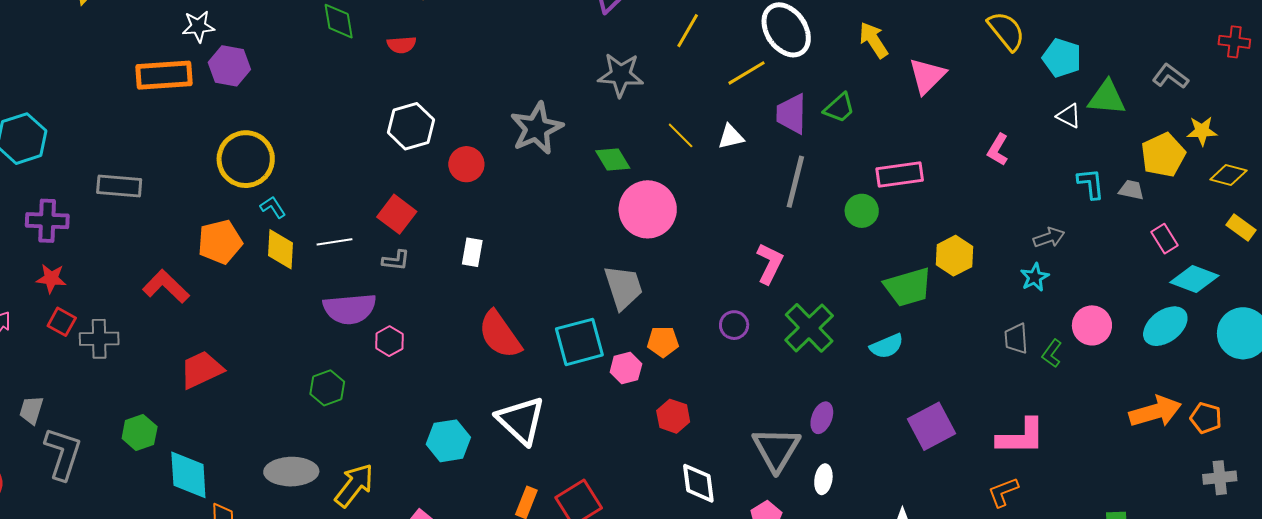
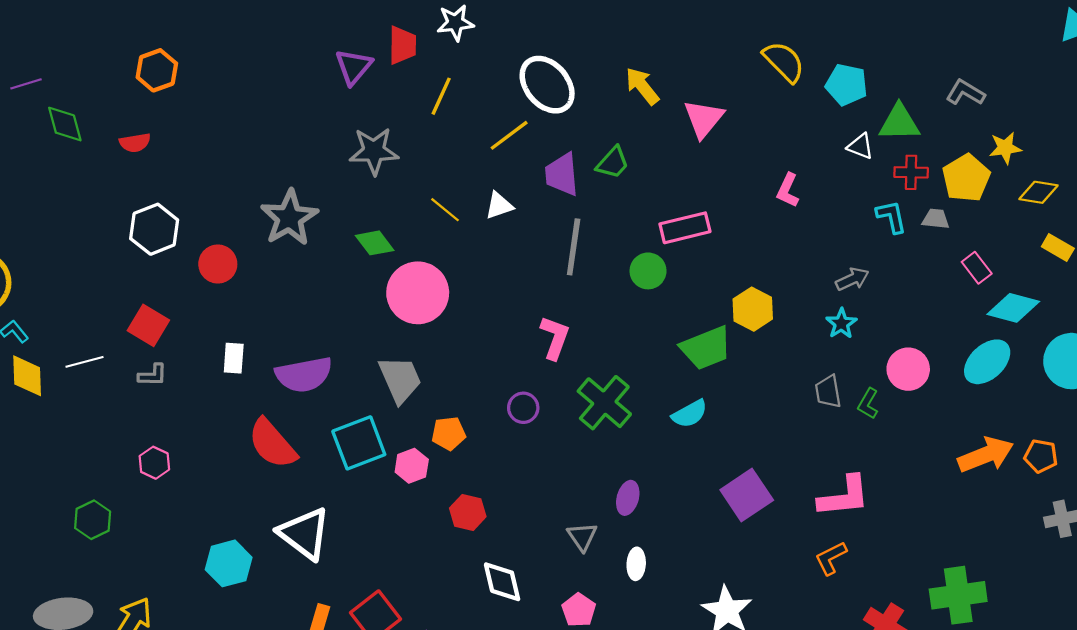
red cross: (1234, 42) -> (911, 172), moved
purple semicircle: (350, 309) -> (304, 375), moved
gray triangle: (776, 449) -> (582, 537), size x0.6

